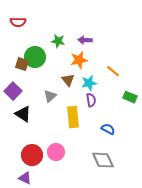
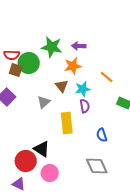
red semicircle: (18, 22) -> (12, 55), moved
green star: (58, 41) -> (52, 47), size x1.5
black triangle: (23, 114) -> (42, 149), moved
blue semicircle: (108, 129) -> (102, 135), turned -136
pink circle: (56, 152) -> (50, 173), moved

